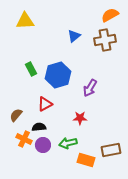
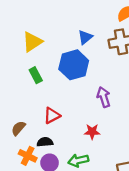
yellow triangle: (25, 21) -> (32, 42), moved, turned -30
blue hexagon: (58, 75) -> (74, 65), moved
purple arrow: (90, 88) -> (104, 97), turned 132

